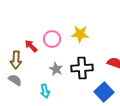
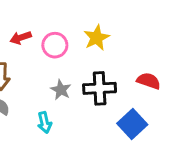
yellow star: (80, 34) -> (97, 38), turned -30
red arrow: (31, 46) -> (21, 38), moved, turned -64

